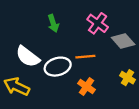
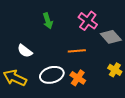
white semicircle: (28, 57) -> (25, 51), size x0.7
white ellipse: (58, 67) -> (52, 75), moved

